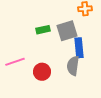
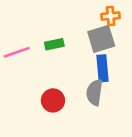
gray square: (67, 31) -> (101, 39), moved
pink line: (15, 62) -> (17, 52), moved

